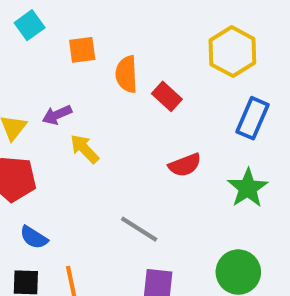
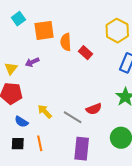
orange square: (82, 50) -> (44, 30), size x1.5
yellow arrow: (85, 149) -> (45, 111), moved
red semicircle: (185, 165) -> (94, 109), moved

